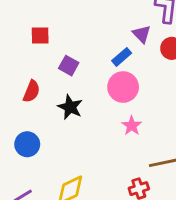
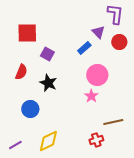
red square: (40, 35) -> (27, 33), size x1.5
pink circle: (123, 87) -> (97, 75), moved
blue circle: (27, 144) -> (30, 109), moved

